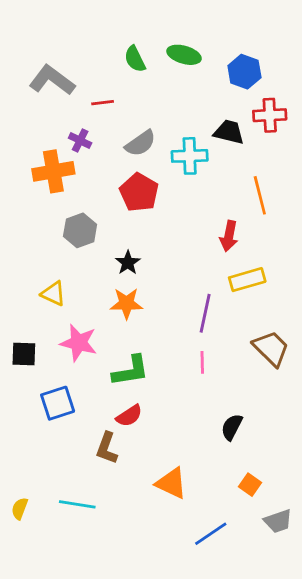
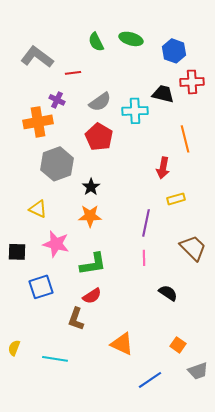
gray hexagon: (80, 230) -> (57, 164), size x1.4
yellow rectangle: (247, 280) -> (176, 199), size x0.7
black semicircle: (232, 427) -> (168, 293), moved, turned 96
yellow semicircle: (20, 509) -> (14, 348), moved

